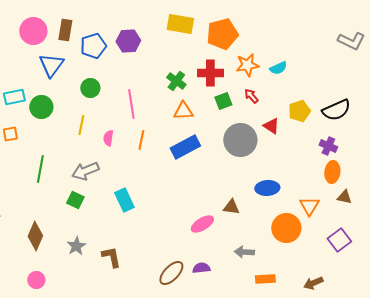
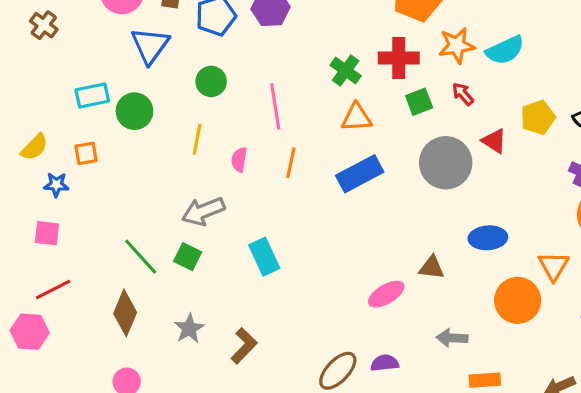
cyan semicircle: (278, 68) -> (505, 50), size x1.4
green line: (40, 169) -> (141, 257), moved, turned -52
brown L-shape: (111, 257) -> (244, 346), turned 55

